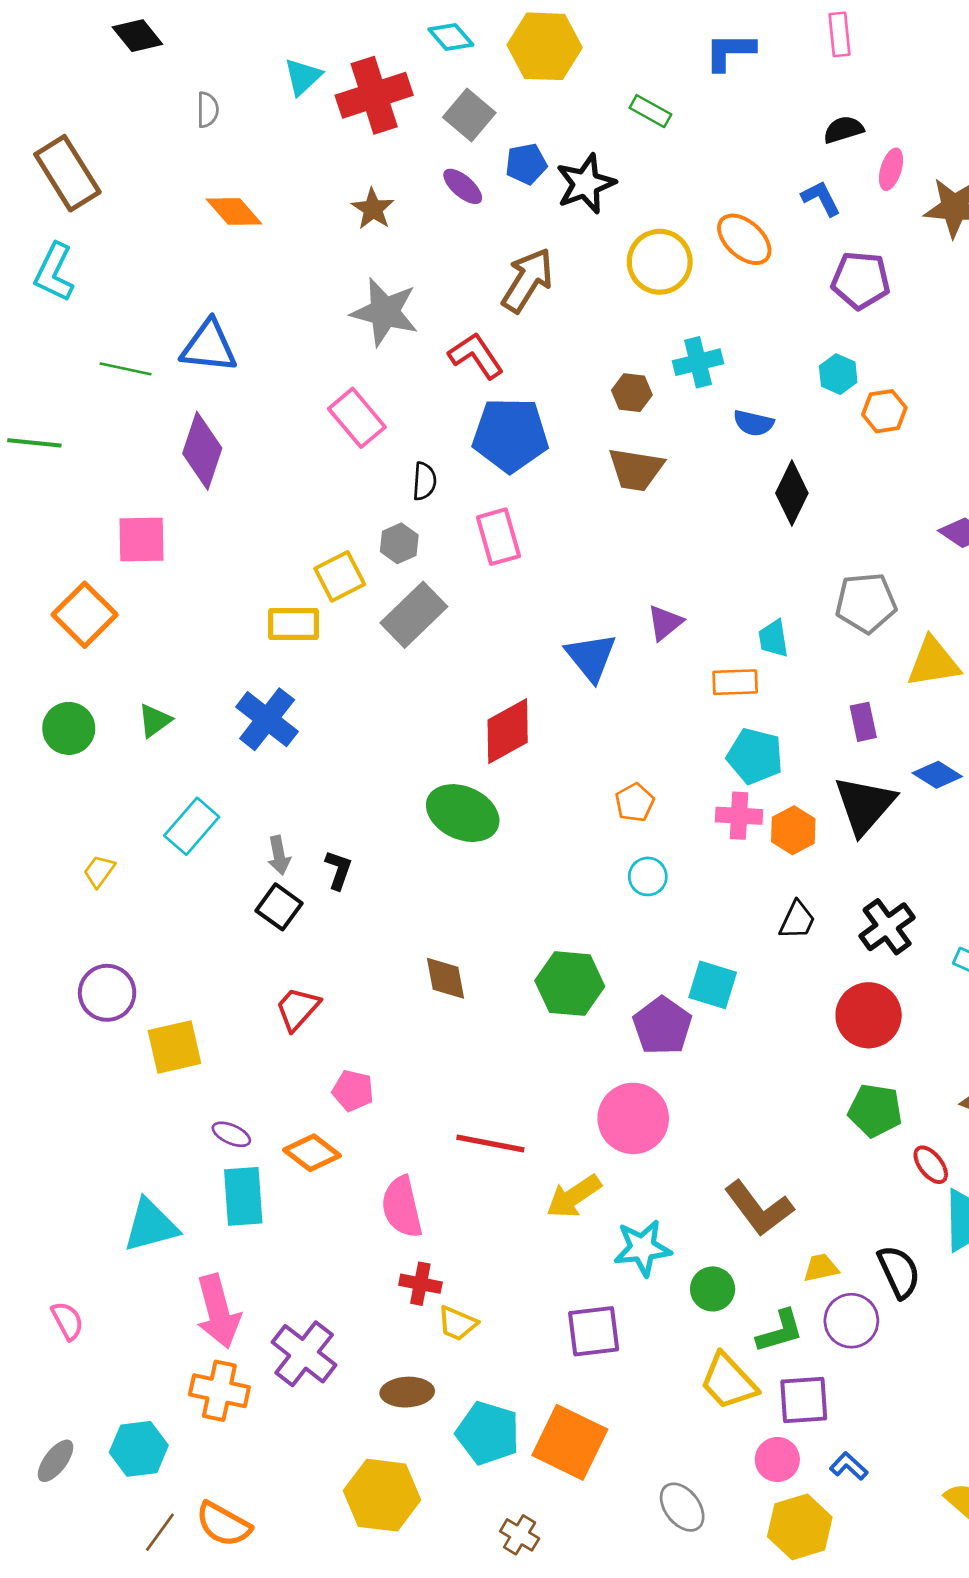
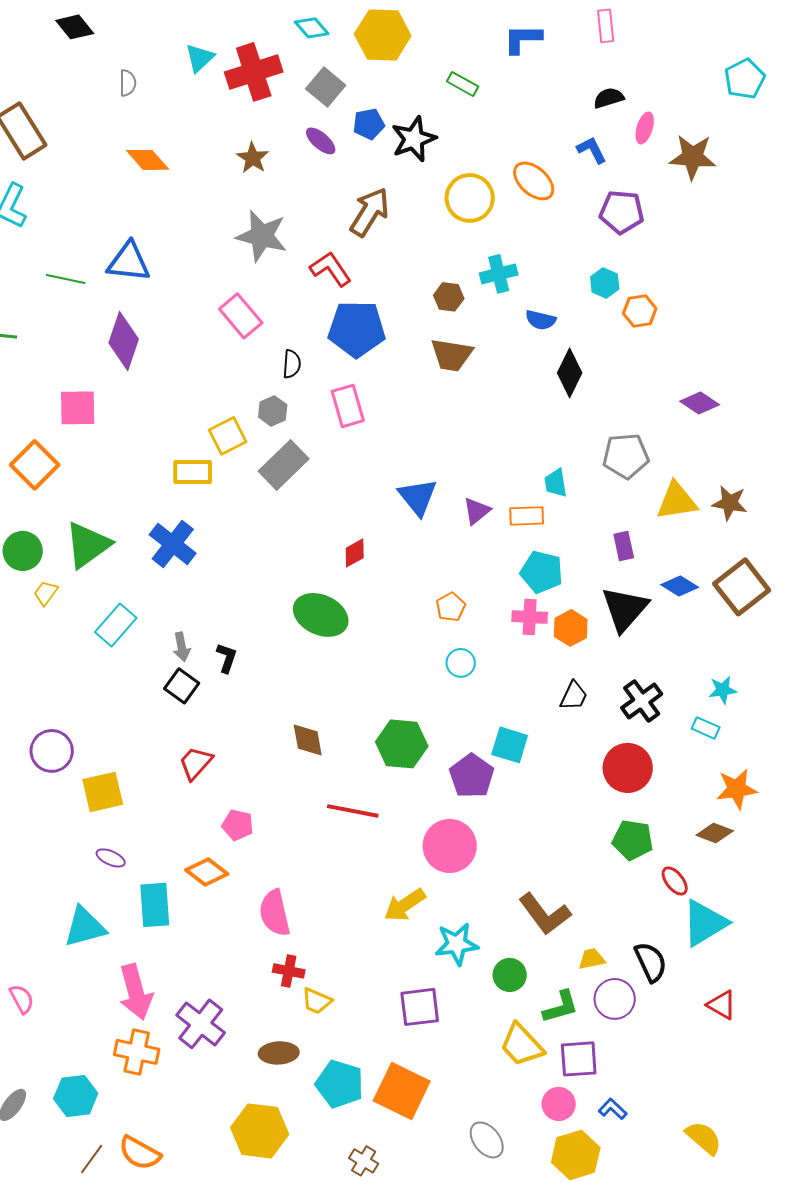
purple triangle: (665, 623) -> (477, 511), moved
green triangle: (155, 720) -> (88, 545), size x1.8
red diamond: (508, 731) -> (355, 553), size x0.6
yellow trapezoid: (99, 871) -> (46, 593), moved
purple ellipse: (231, 1134) -> (111, 858), moved
red line: (490, 1144) -> (353, 811), moved

